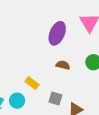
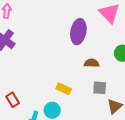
gray square: (55, 99) -> (100, 88), moved

